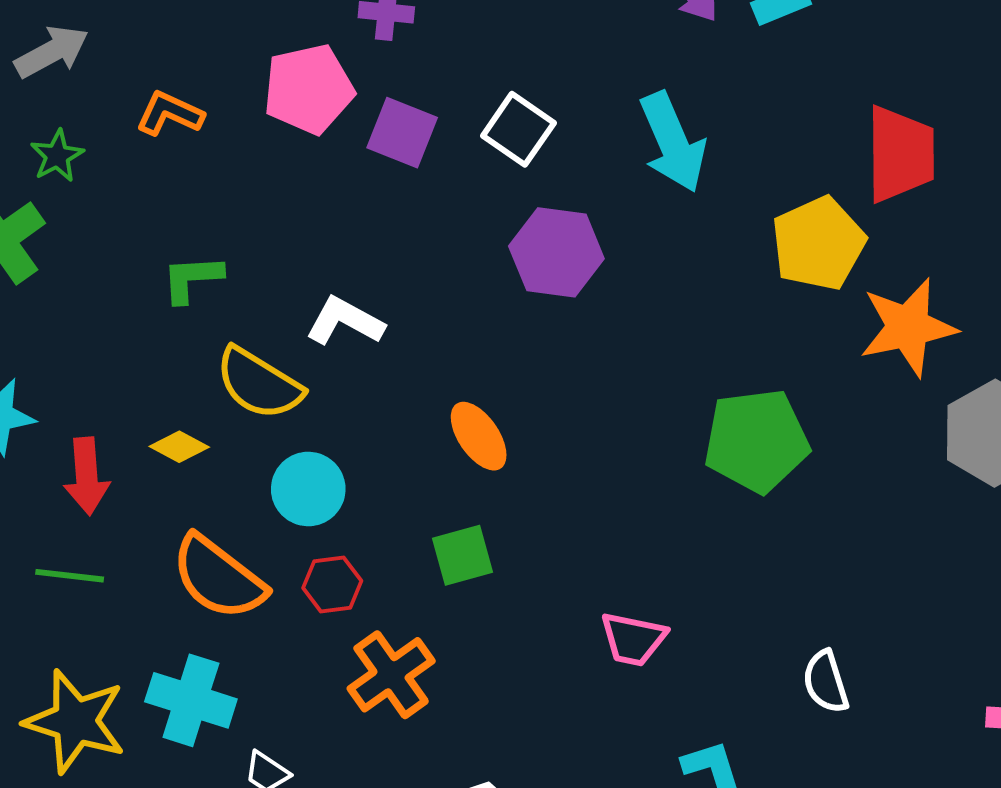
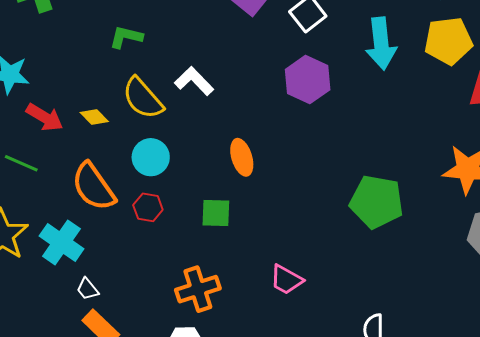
yellow pentagon: (818, 243) -> (448, 41), moved
red arrow: (87, 476) -> (45, 117), turned -72
orange cross: (391, 675) -> (198, 289), moved

